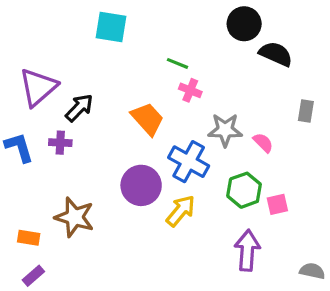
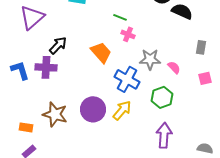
purple triangle: (38, 87) -> (32, 17), moved
purple cross: (60, 143) -> (46, 67), size x1.5
purple circle: (141, 185) -> (93, 109), moved
pink square: (277, 204) -> (205, 78), moved

